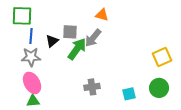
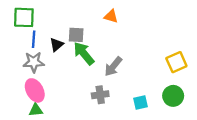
gray arrow: (93, 38) -> (113, 66), moved
green arrow: (77, 49) -> (84, 53), turned -75

